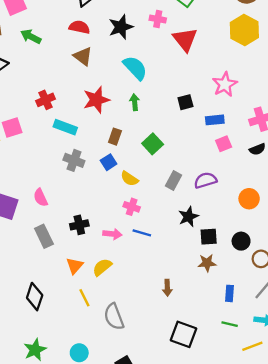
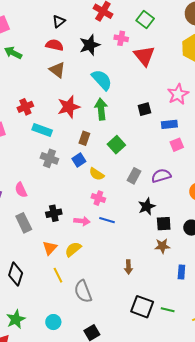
green arrow: (135, 102) -> (101, 109), size x1.5
green line: (230, 324) -> (168, 310), moved

